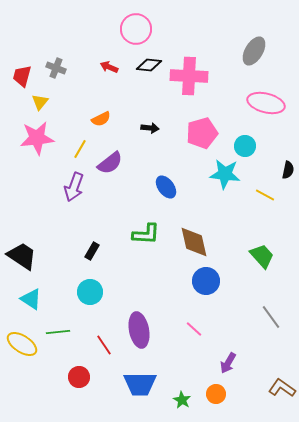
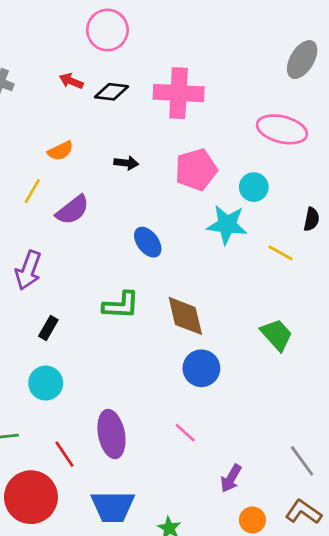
gray ellipse: (254, 51) -> (302, 60), moved
black diamond: (149, 65) -> (111, 92), moved
purple arrow: (74, 187) -> (28, 270), moved
gray line: (271, 317) -> (302, 461), moved
red circle: (79, 377) -> (31, 497), size x1.8
orange circle: (216, 394) -> (252, 520), moved

